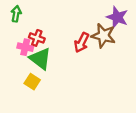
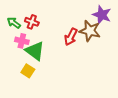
green arrow: (16, 14) -> (14, 23), moved, turned -64
red cross: (37, 38) -> (32, 22), moved

